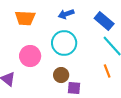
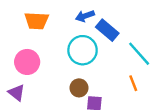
blue rectangle: (104, 21) -> (107, 30), moved
pink circle: (30, 56) -> (27, 62), moved

